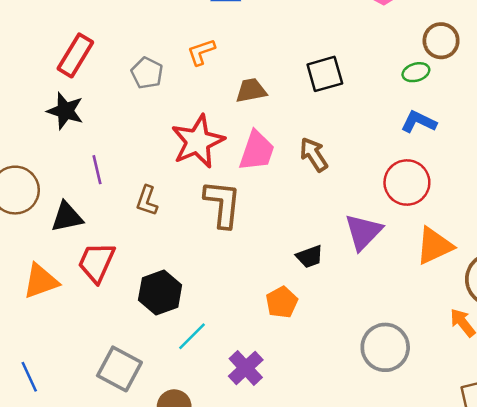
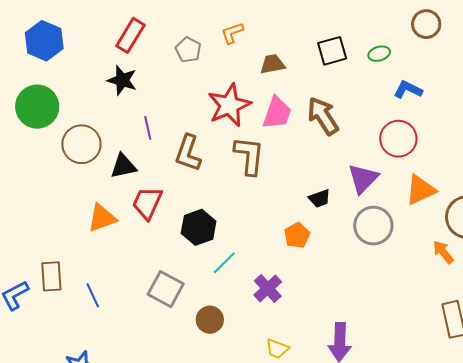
green ellipse: (416, 72) -> (379, 54), moved
brown arrow: (314, 155) -> (323, 116), size x1.4
brown L-shape: (147, 201) -> (188, 153), size x1.5
gray circle: (385, 347) -> (373, 226), moved

